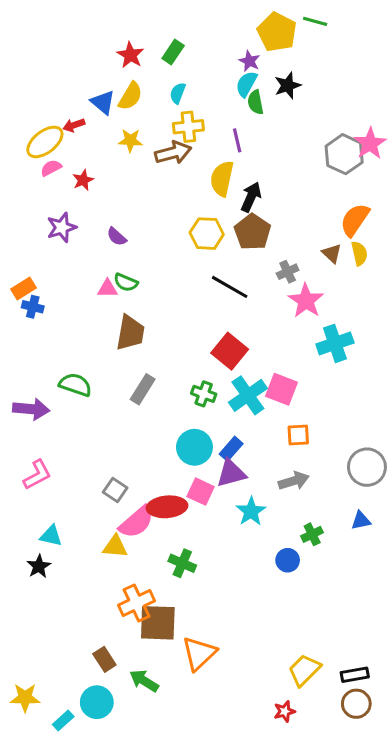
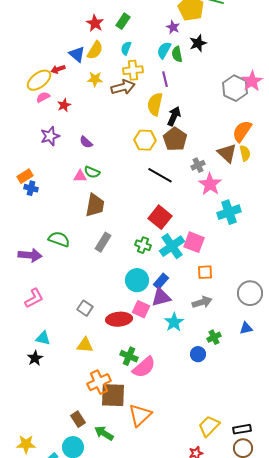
cyan semicircle: (246, 84) -> (164, 50), moved
brown triangle: (332, 253) -> (227, 153), size x1.5
pink semicircle: (136, 522) -> (144, 367), moved

